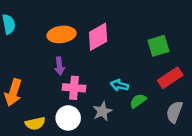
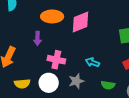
purple arrow: (59, 66) -> (37, 38), moved
green semicircle: (138, 101) -> (108, 85), moved, turned -144

